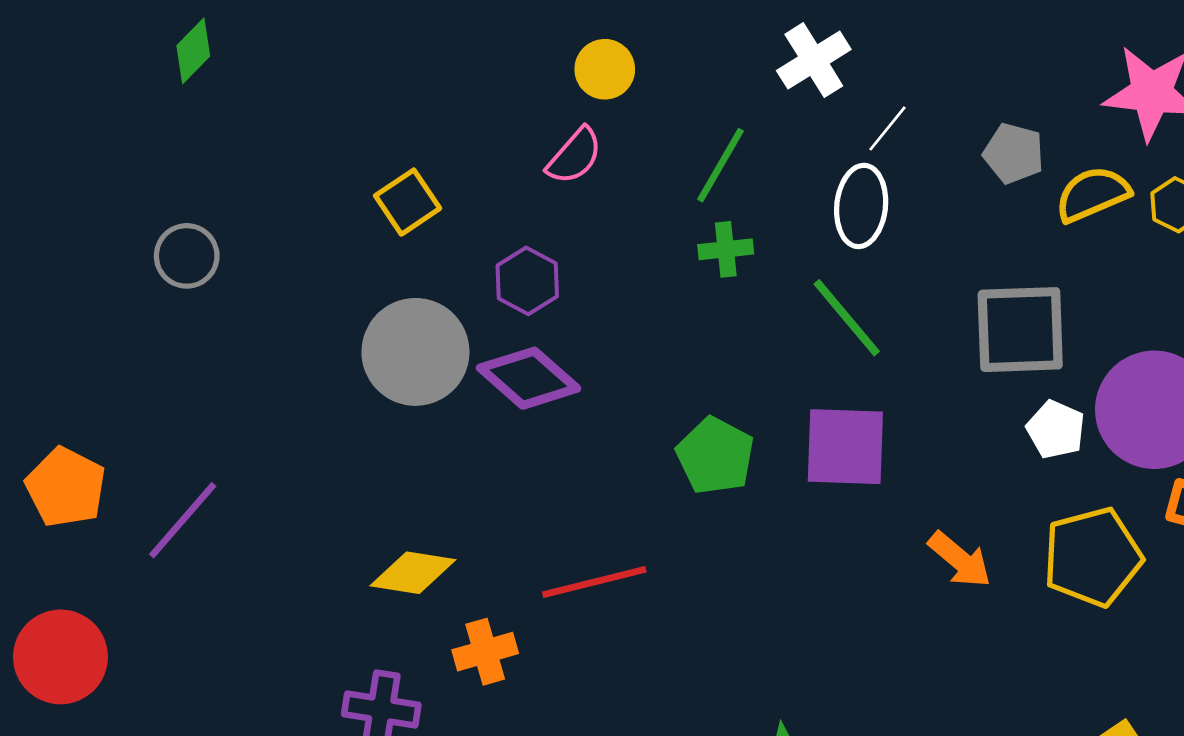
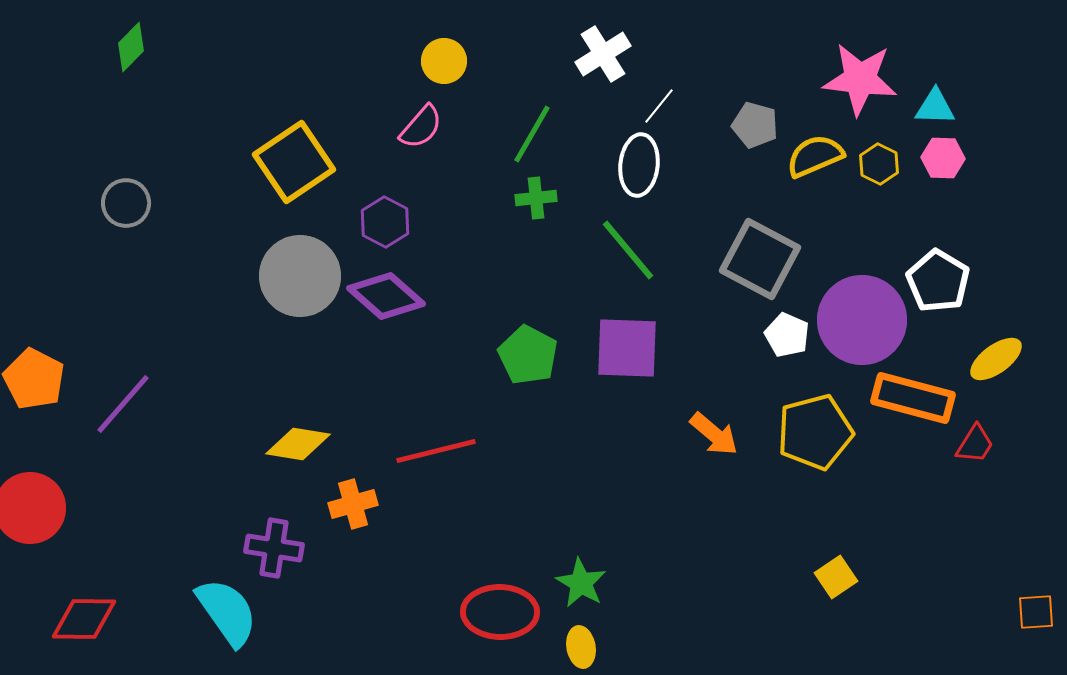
yellow square: (408, 202) -> (294, 162), size x1.6
gray square: (1020, 330) -> (760, 259), turned 30

